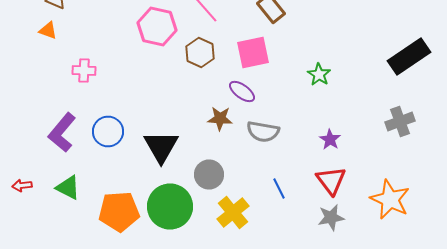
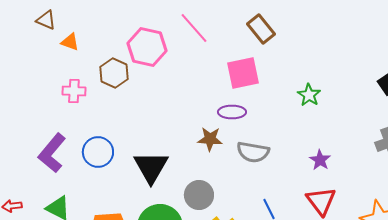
orange triangle: (48, 30) -> (70, 42), moved
brown hexagon: (200, 52) -> (114, 73), moved
purple ellipse: (242, 92) -> (232, 112), turned -36

